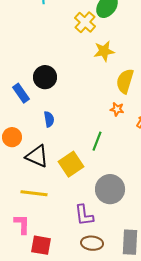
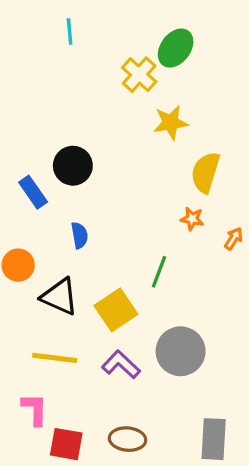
purple L-shape: (84, 215) -> (121, 365), moved, turned 140
brown ellipse: (92, 243) -> (128, 439), moved

